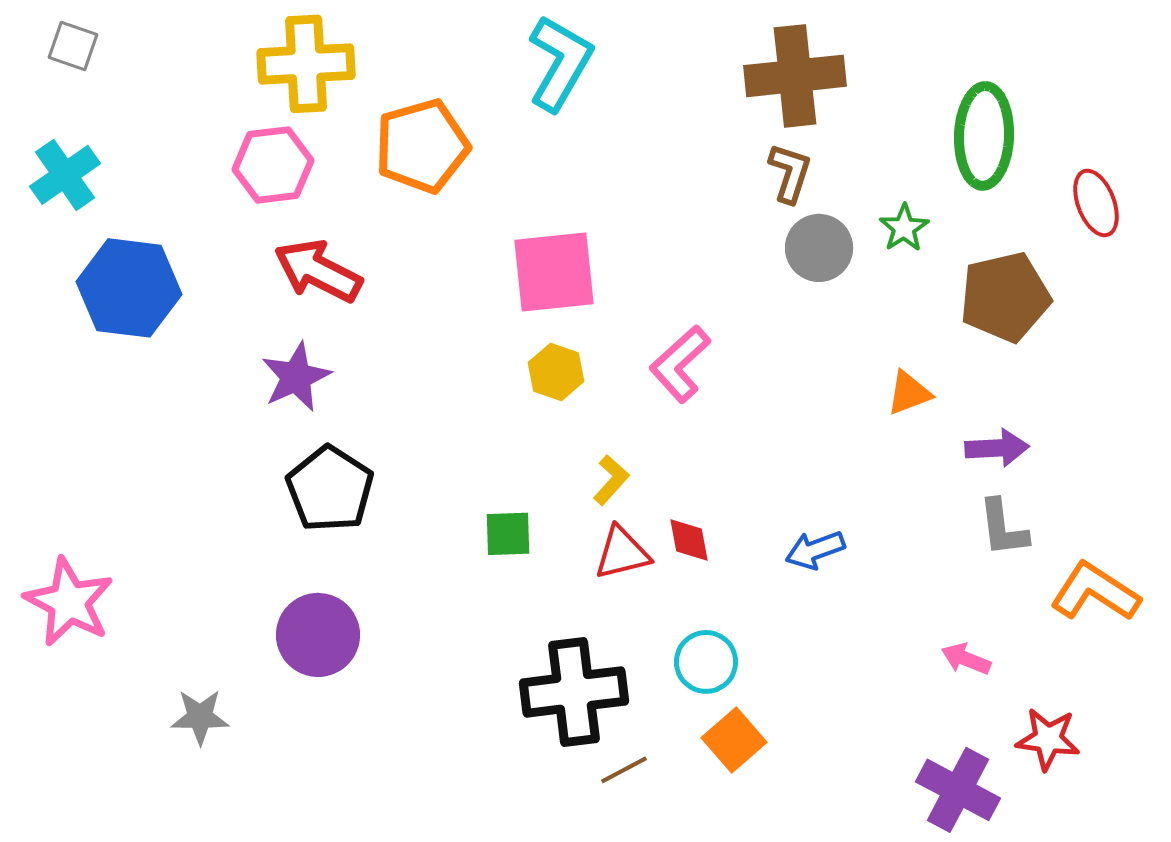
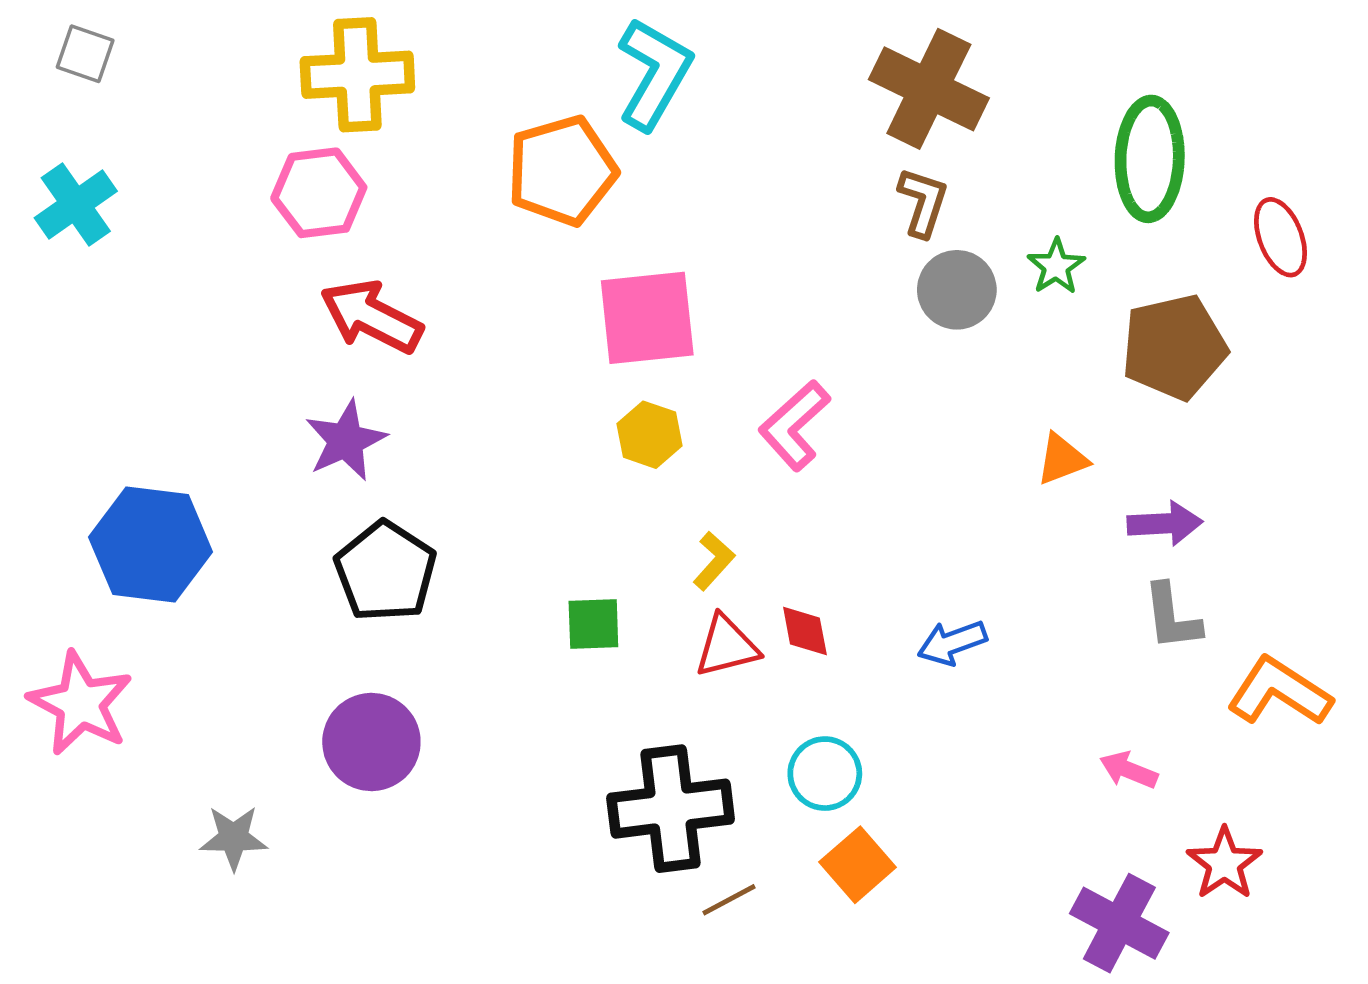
brown cross: (795, 76) -> (929, 89), turned 32
orange pentagon: (422, 146) -> (562, 171), moved
blue hexagon: (129, 288) -> (151, 545), moved
red star: (1048, 739) -> (1224, 864), turned 30

